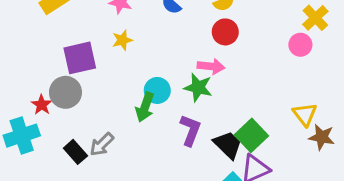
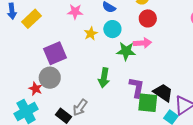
yellow star: (122, 40) -> (91, 34), moved
green star: (198, 87) -> (126, 51), moved
cyan circle: (157, 90) -> (112, 29), moved
green square: (251, 135) -> (148, 103), moved, turned -30

